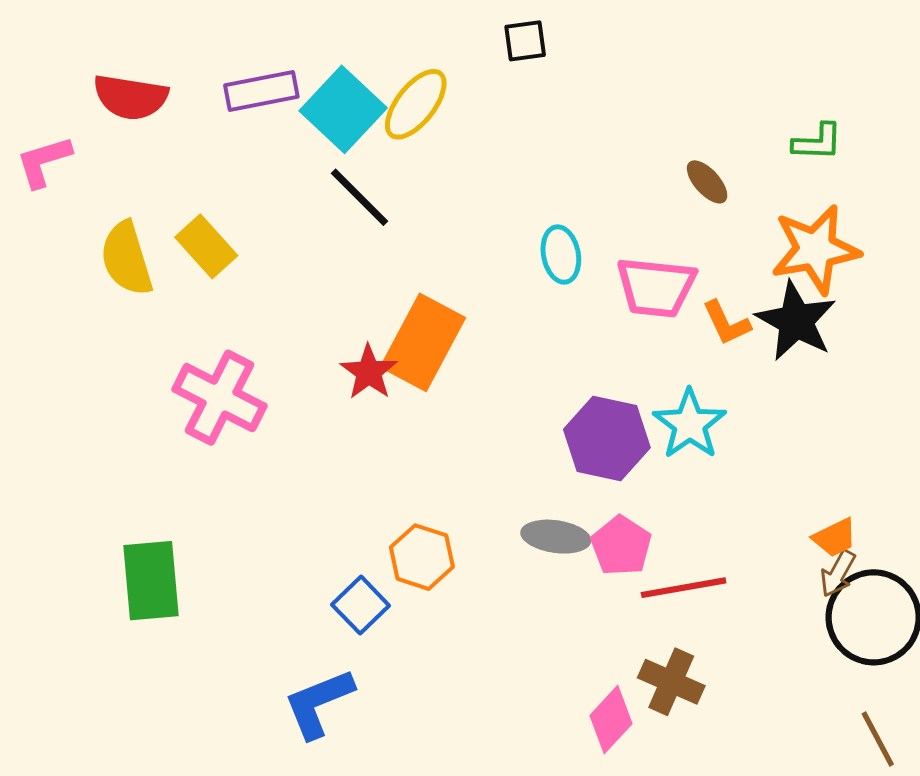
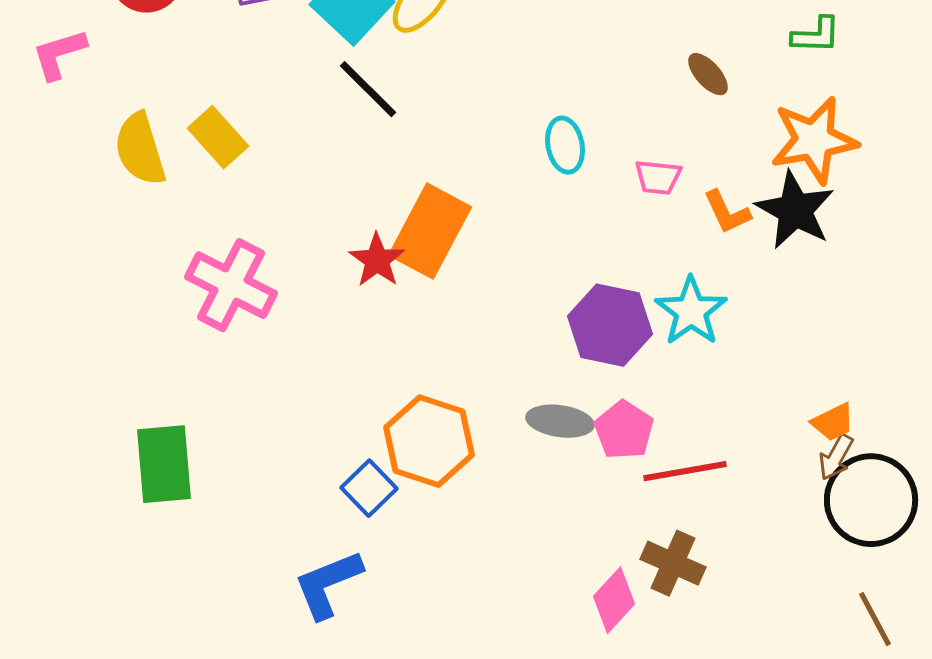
pink trapezoid: (656, 287) -> (658, 177), size x0.6
orange hexagon: (422, 557) -> (429, 441), size x1.4

